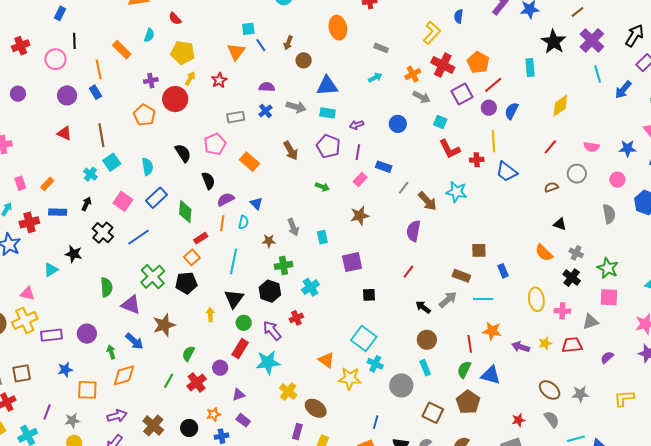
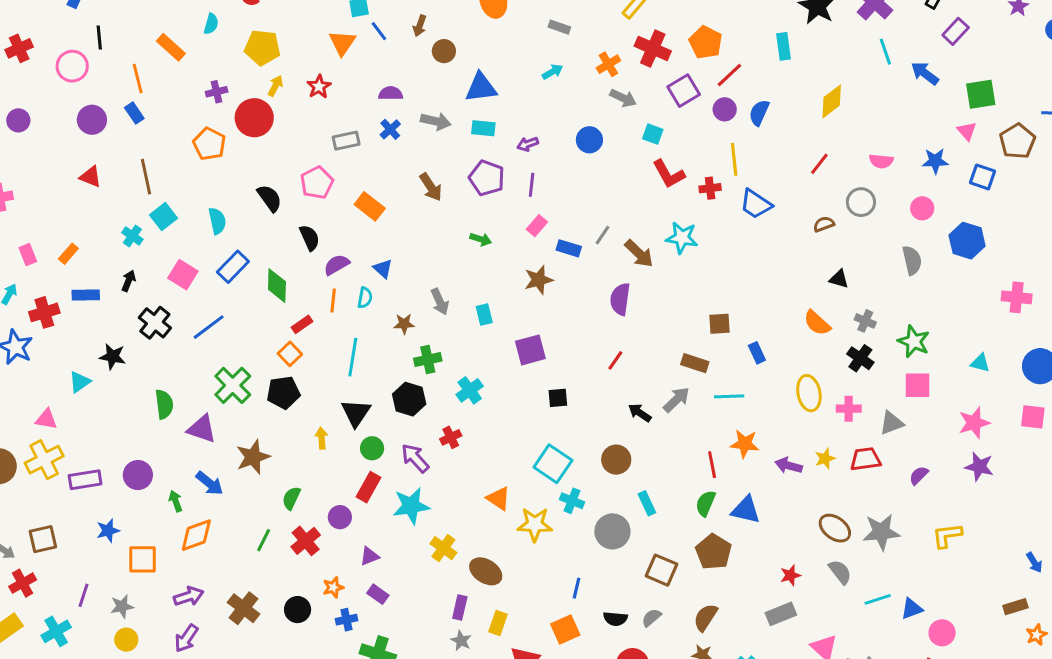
blue arrow: (623, 90) -> (925, 73), turned 90
blue rectangle: (384, 167) -> (569, 248), moved
brown circle: (427, 340) -> (616, 460), moved
gray star: (580, 394) -> (881, 532), size x1.4

